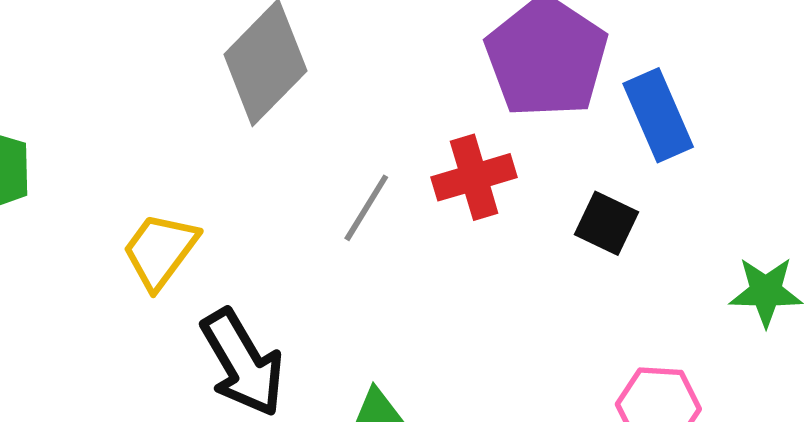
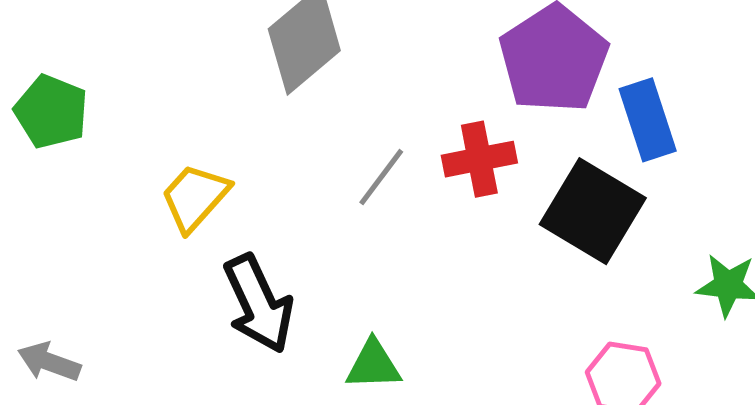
black square: (607, 223) -> (593, 211), size x1.8

